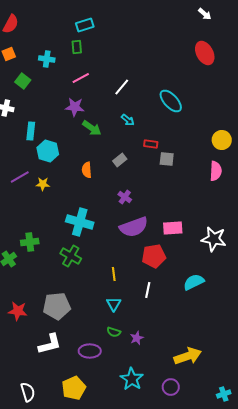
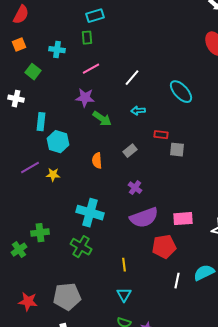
cyan arrow: (128, 120) -> (138, 111), turned 136
white line: (148, 290) -> (177, 281), moved

